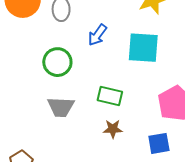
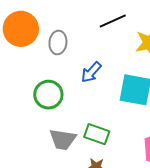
gray trapezoid: (61, 107) -> (63, 139), moved

